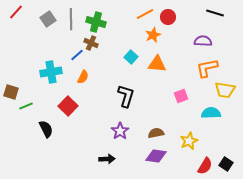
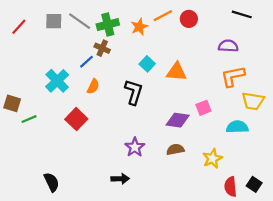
red line: (16, 12) -> (19, 27), moved
gray square: (48, 19) -> (54, 21), turned 35
gray line: (71, 19) -> (80, 21), turned -55
green cross: (96, 22) -> (108, 25), turned -30
orange star: (153, 35) -> (139, 27), moved
cyan cross: (51, 72) -> (57, 81), turned -35
black L-shape: (126, 96) -> (134, 92), moved
black semicircle: (46, 129) -> (52, 182), moved
purple diamond: (156, 156) -> (178, 120), moved
red semicircle: (205, 166) -> (230, 187), turned 144

